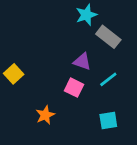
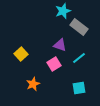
yellow square: (14, 74) -> (21, 54), moved
pink square: (74, 88) -> (54, 64), turned 32

